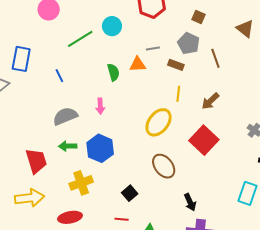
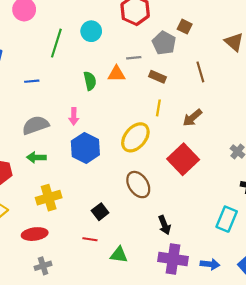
green line: (80, 39) -> (56, 43), turned -44
gray pentagon: (189, 43) -> (164, 43), moved
blue line: (59, 76) -> (32, 81), turned -72
blue hexagon: (100, 148) -> (85, 148), moved

